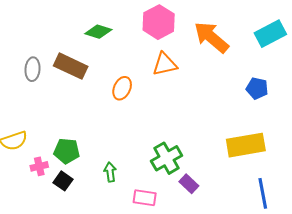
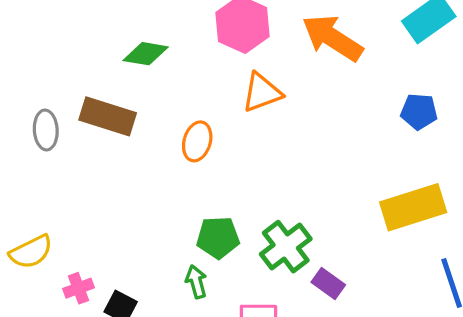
green pentagon: (67, 151) -> (218, 237), moved

